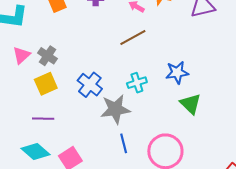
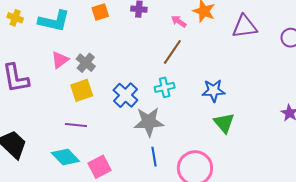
brown line: (133, 38) -> (172, 52), turned -32
cyan cross: (137, 83) -> (165, 87), moved

